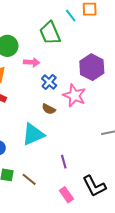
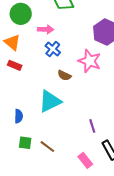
blue cross: (49, 82) -> (53, 49), moved
purple line: (64, 162) -> (92, 126), moved

